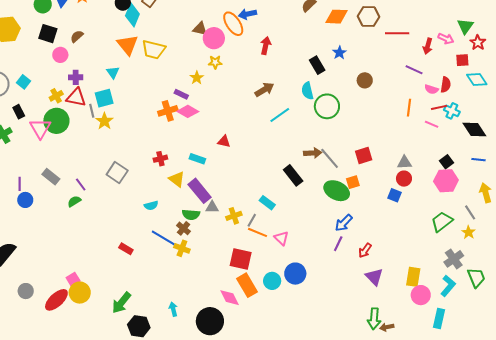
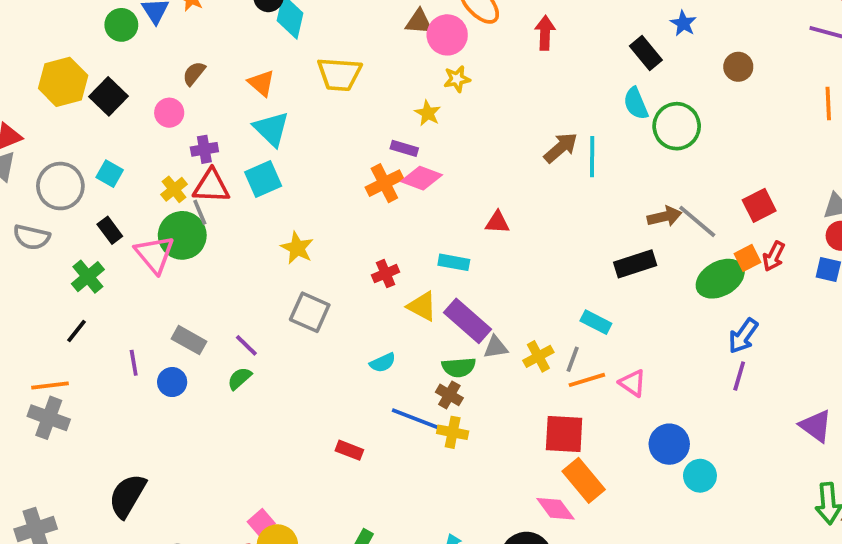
black square: (48, 34) -> (108, 96), moved, turned 36
orange triangle: (128, 45) -> (261, 83), moved, size x0.7
cyan triangle: (113, 72) -> (271, 129), size x1.5
brown arrow: (264, 90) -> (561, 148), moved
gray line: (92, 111) -> (200, 212), moved
cyan line: (280, 115) -> (592, 157), turned -45
yellow star: (104, 121) -> (297, 248), moved
black rectangle: (293, 175) -> (635, 264), turned -60
green ellipse: (337, 191) -> (720, 279), turned -45
blue circle: (25, 200) -> (172, 382), moved
orange line: (257, 232) -> (587, 380), turned -30
red arrow: (365, 250) -> (774, 256), moved
cyan circle: (272, 281) -> (700, 476), moved

